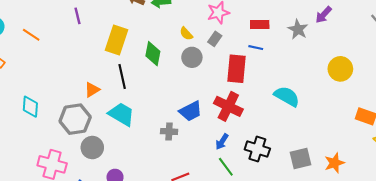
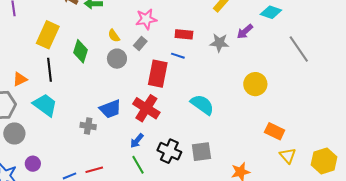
gray star: (298, 29) -> (219, 43), turned -30
gray square: (301, 158) -> (201, 152), moved

